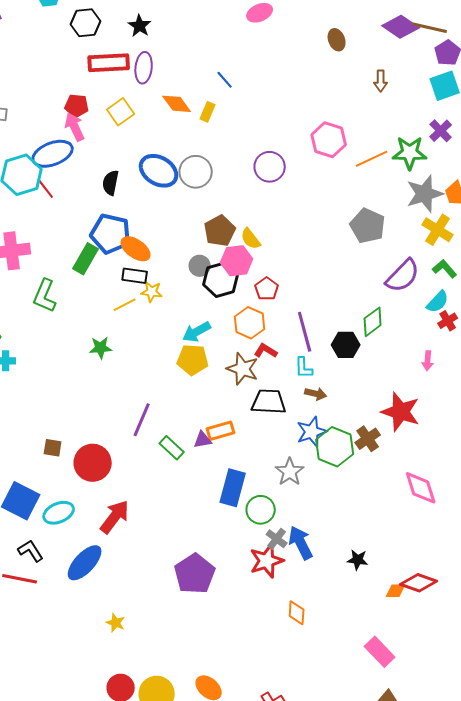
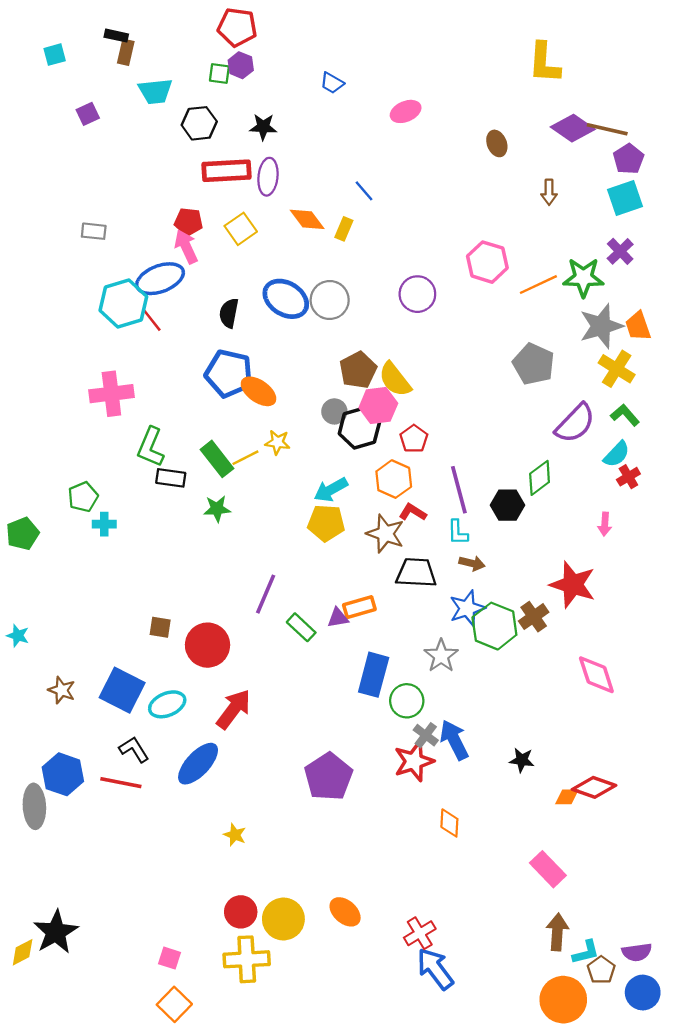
black star: (140, 26) -> (263, 127), turned -30
yellow semicircle: (251, 239) -> (395, 379), size x1.4
green rectangle: (86, 259) -> (217, 459), moved, turned -68
black rectangle: (135, 276) -> (171, 478), moved

